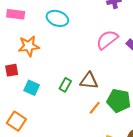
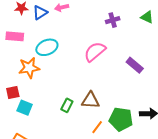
cyan ellipse: (57, 18) -> (47, 47), moved, turned -40
pink semicircle: (107, 40) -> (95, 52), moved
cyan square: (32, 88) -> (25, 108), moved

